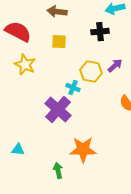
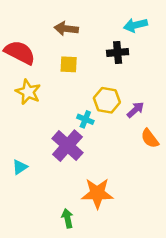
purple arrow: (115, 66) -> (135, 110), moved
cyan triangle: (18, 150) -> (20, 167), moved, turned -40

